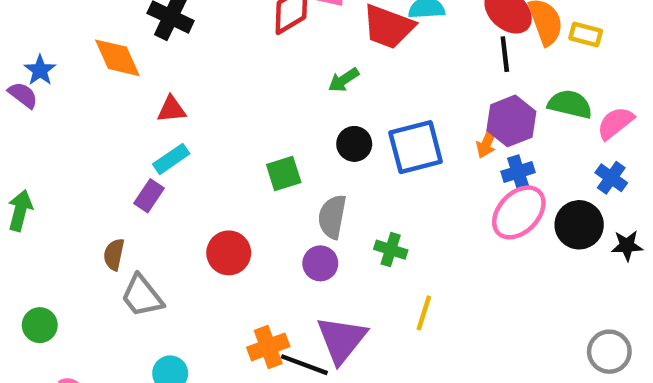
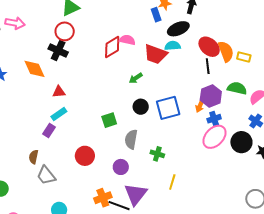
purple circle: (320, 263) -> (121, 167), moved

